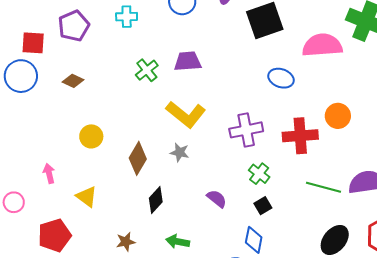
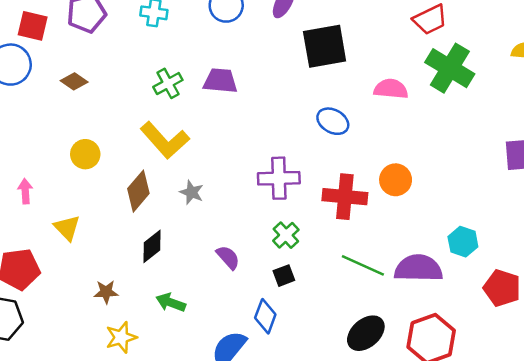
pink semicircle: (322, 45) -> (391, 89), size x0.7
yellow L-shape: (186, 114) -> (165, 140), moved

